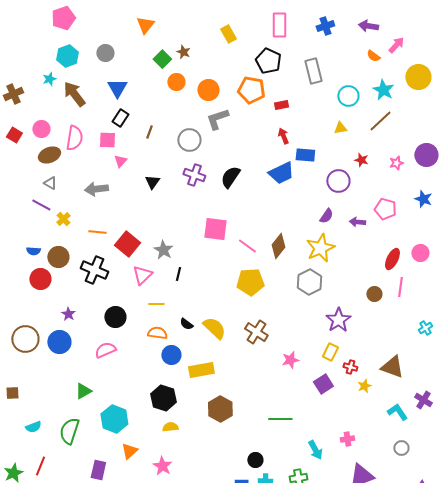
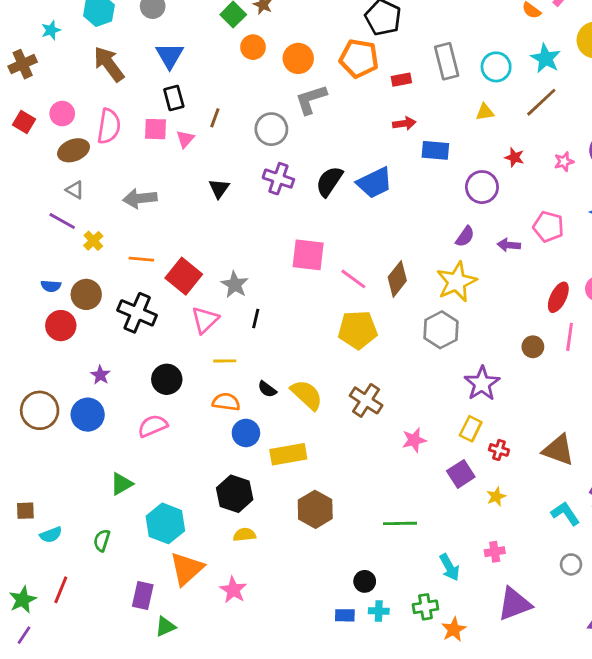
gray rectangle: (313, 71) -> (447, 61), moved
cyan star: (49, 79) -> (51, 30), moved
black rectangle: (120, 118) -> (174, 98), turned -48
red arrow: (283, 136) -> (404, 123), turned 105
pink triangle: (120, 161) -> (185, 139), moved
blue trapezoid: (281, 173) -> (375, 183), moved
yellow star: (364, 386) -> (496, 497), moved
brown square: (12, 393) -> (25, 511), moved
green semicircle: (69, 431) -> (102, 540), size x0.6
orange triangle: (129, 451) -> (187, 569), size x1.5

